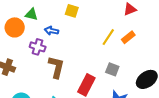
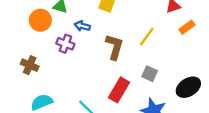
orange rectangle: (128, 37) -> (187, 27), moved
brown L-shape: (56, 67) -> (115, 47), moved

